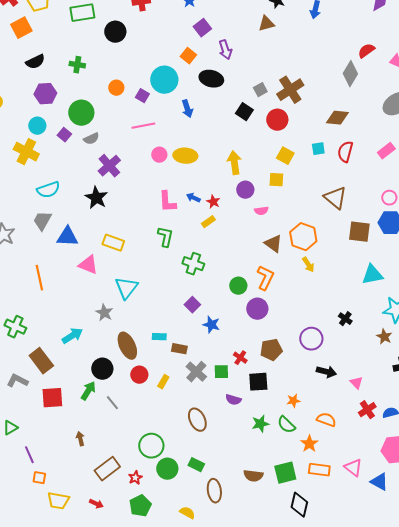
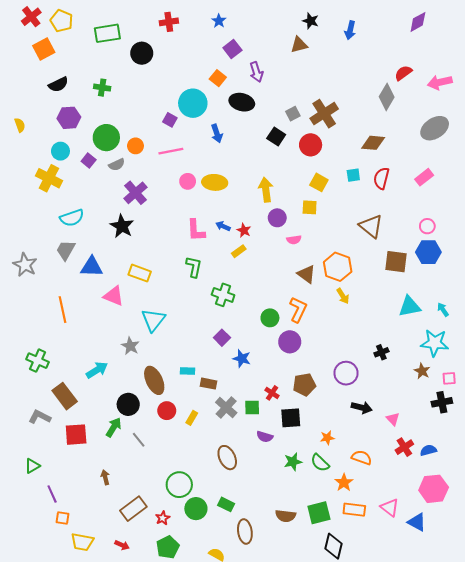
orange circle: (116, 88) -> (135, 146), moved
black cross: (345, 319) -> (381, 352), turned 32

